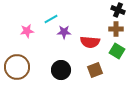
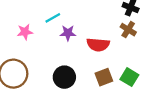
brown cross: (116, 29) -> (128, 30), turned 32
green square: (117, 51) -> (129, 77), moved

